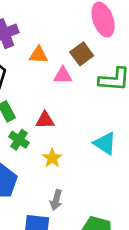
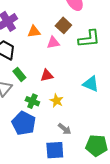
green cross: (19, 140) -> (32, 101), moved
gray arrow: (56, 200) -> (65, 129), turned -56

